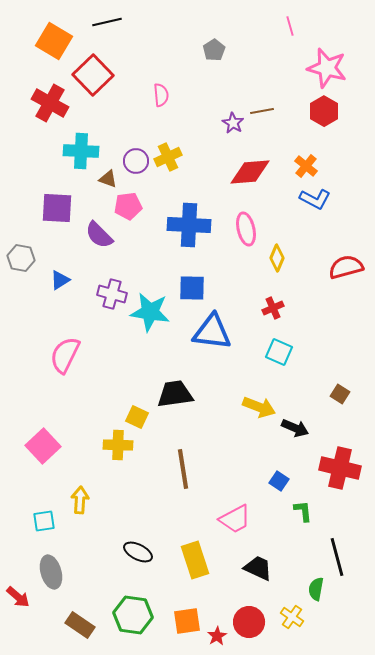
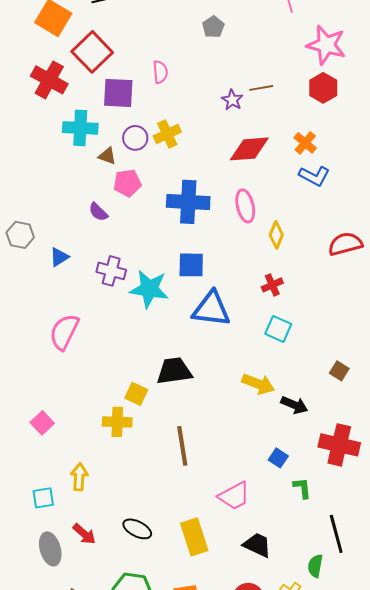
purple square: (57, 208) -> (118, 93), moved
purple semicircle: (99, 235) -> (98, 212), size x0.7
pink square: (43, 446) -> (42, 423), size x0.7
red arrow: (18, 597) -> (84, 534), moved

